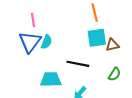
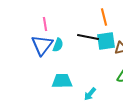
black line: (78, 64) -> (88, 37), moved

